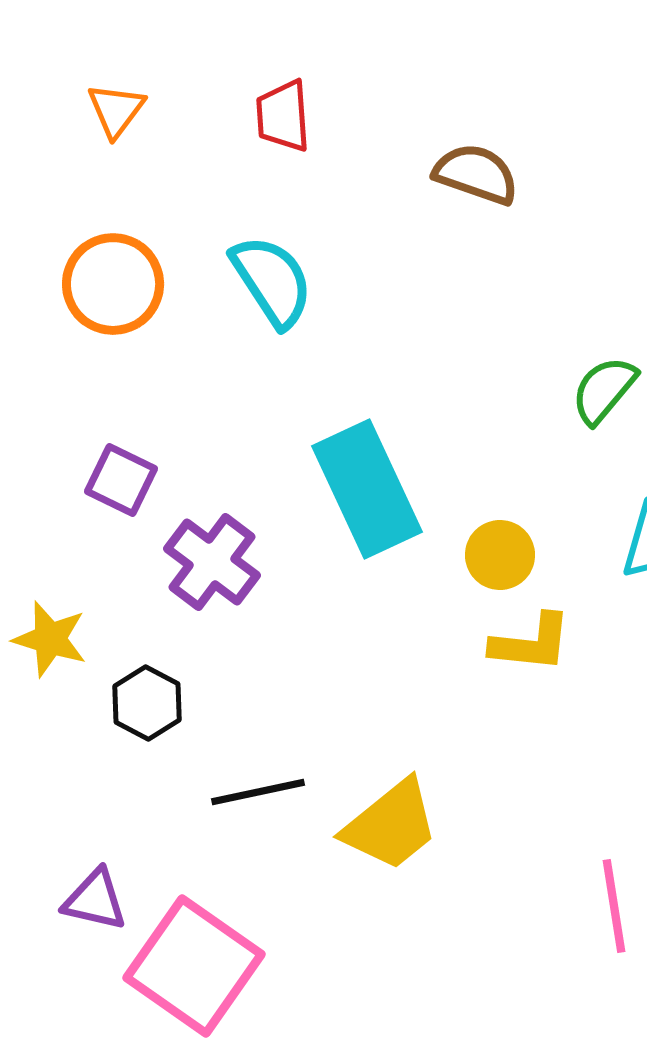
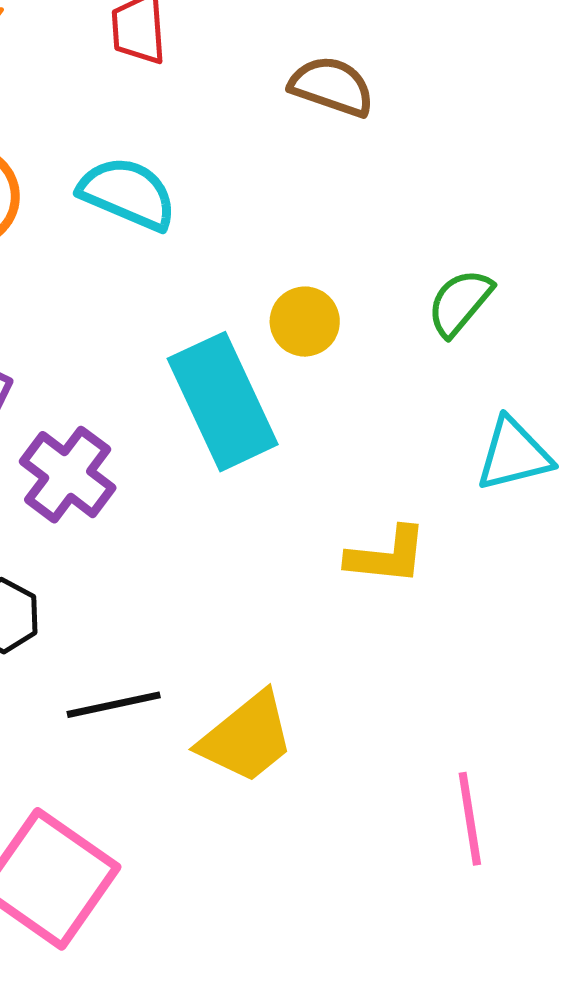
cyan semicircle: (272, 281) -> (128, 193), turned -34
yellow circle: (500, 555) -> (305, 322), moved

